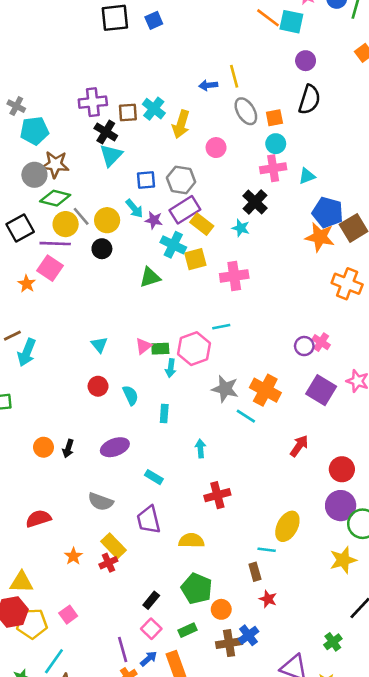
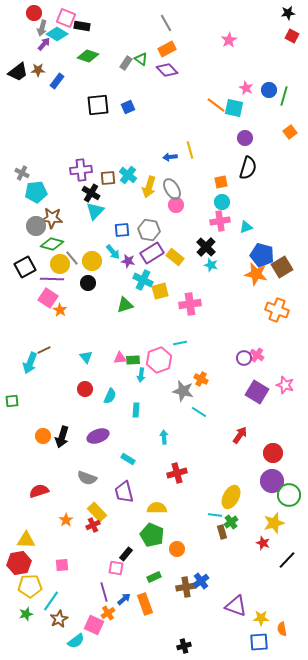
gray ellipse: (246, 111) -> (172, 189), moved
yellow rectangle: (202, 224) -> (175, 257), moved
cyan star: (241, 228) -> (211, 265), moved
orange star: (27, 284) -> (60, 310), moved
brown line: (12, 336) -> (44, 350), moved
pink triangle: (143, 346) -> (120, 358), turned 32
orange cross: (265, 390) -> (201, 379), moved, size x0.6
cyan semicircle: (130, 395) -> (110, 396), turned 49
black arrow: (68, 449) -> (62, 437), size x1.5
brown rectangle: (255, 572) -> (222, 532), moved
green pentagon: (197, 589) -> (152, 535), moved
red star: (268, 599) -> (263, 543), moved
orange circle: (221, 609) -> (177, 549), moved
pink square: (68, 615) -> (62, 565), turned 32
yellow pentagon: (32, 624) -> (30, 586), moved
pink square: (151, 629) -> (116, 568), moved, turned -35
green cross: (333, 642) -> (231, 522), moved

